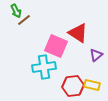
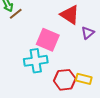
red triangle: (78, 33) -> (70, 15), moved
purple triangle: (96, 55) -> (88, 33), moved

